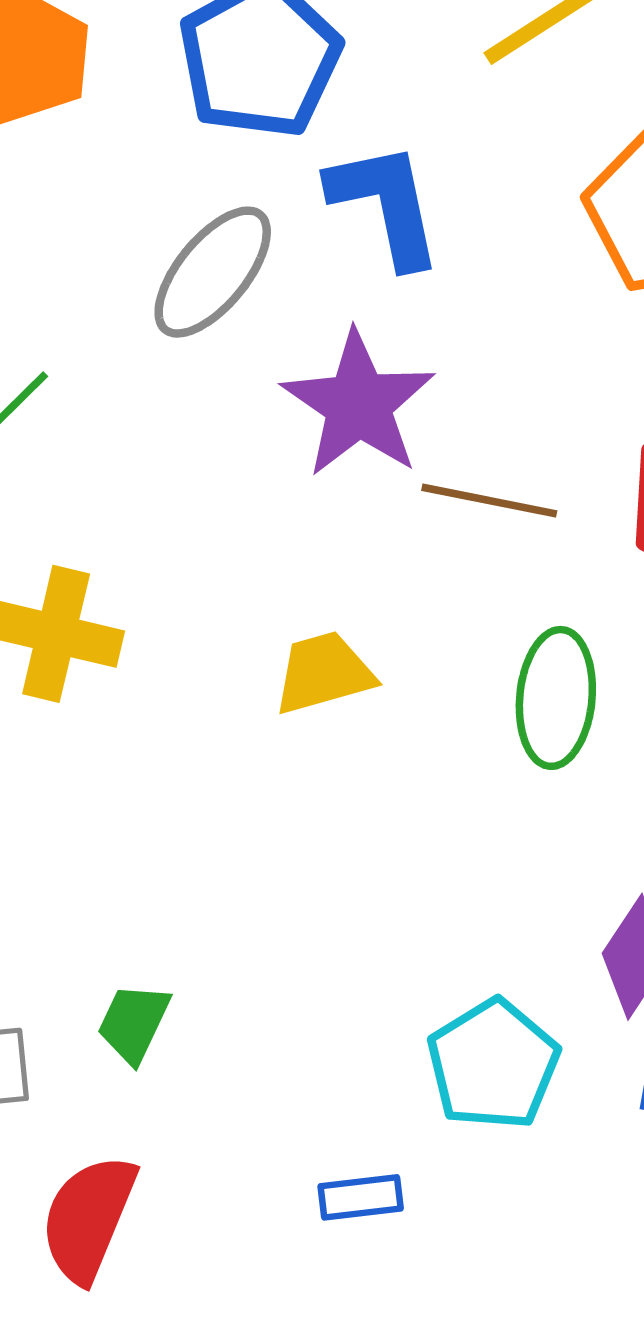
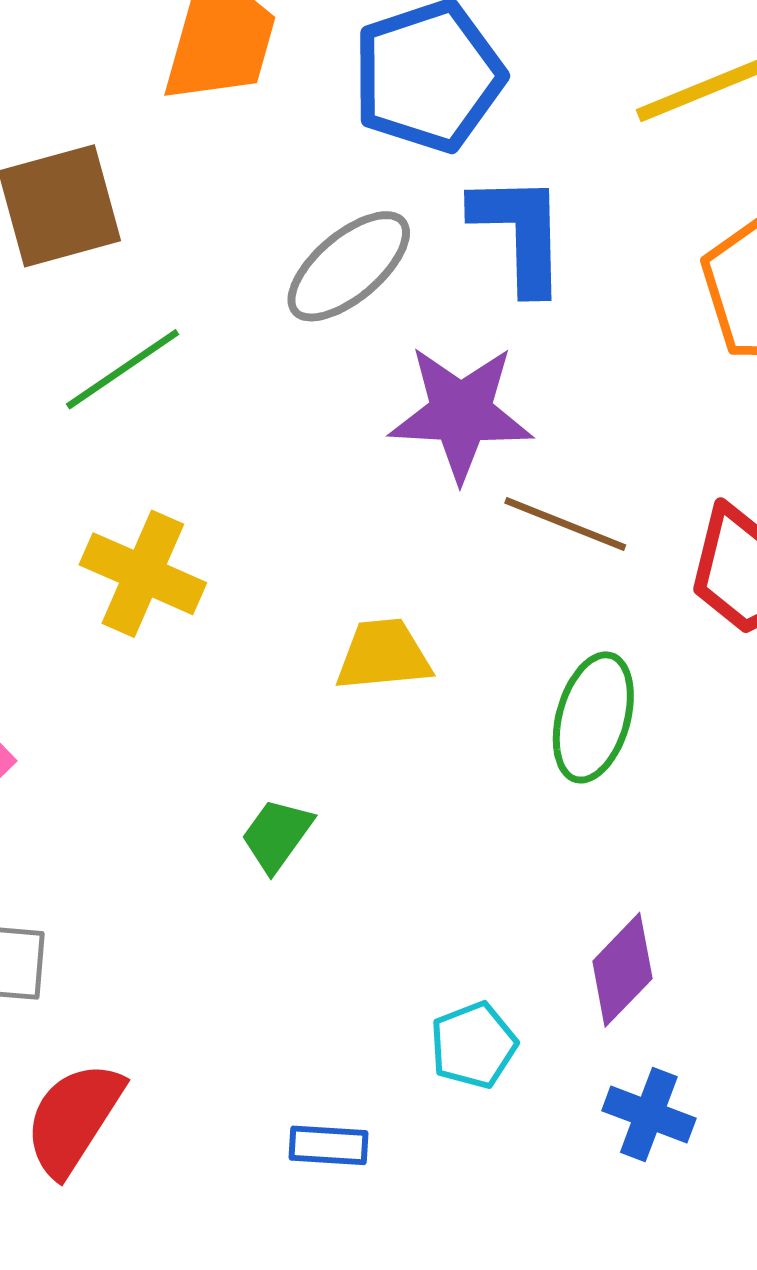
purple star: (358, 404) -> (461, 413), turned 30
green trapezoid: (134, 1023) -> (277, 835), moved
cyan pentagon: (493, 1064) -> (473, 1045), size x0.7

